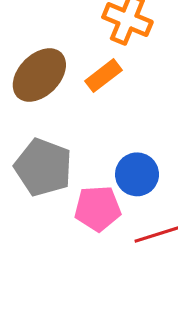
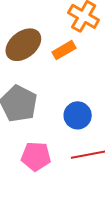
pink pentagon: (98, 208) -> (36, 156), moved

